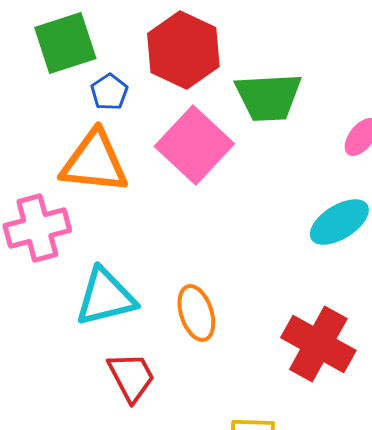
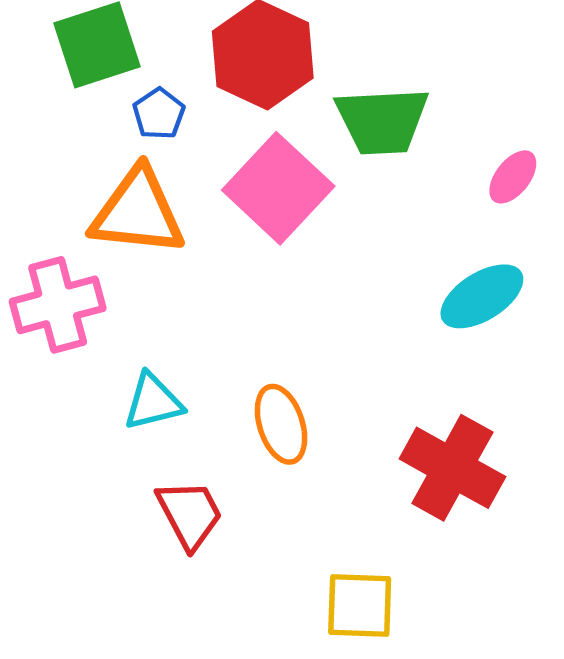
cyan triangle: (105, 297) -> (153, 402), size x0.7

